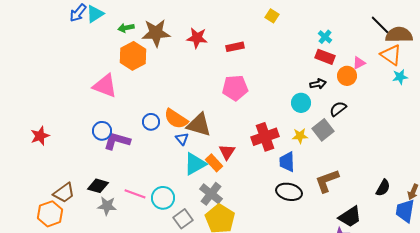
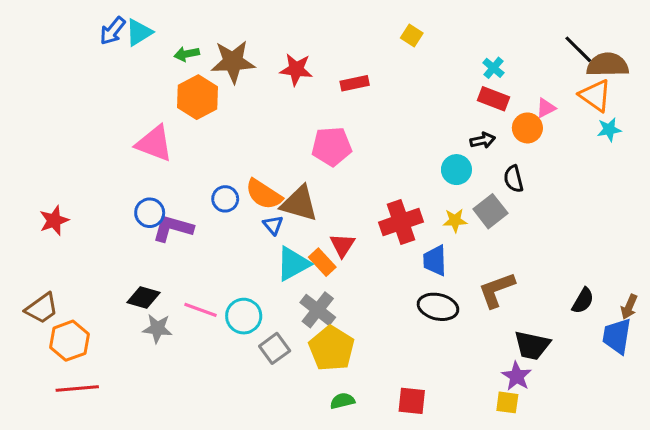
pink pentagon: (235, 88) -> (332, 146), moved
black semicircle: (338, 109) -> (514, 179), turned -66
brown trapezoid: (64, 193) -> (42, 308), moved
black trapezoid: (350, 217) -> (532, 345), turned 45

